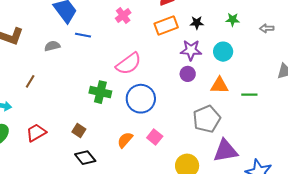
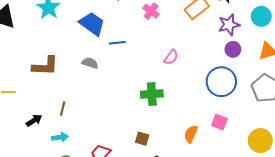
gray semicircle: (52, 46) -> (90, 63), turned 49
pink semicircle: (129, 64) -> (171, 57), size x0.6
brown line: (30, 81) -> (63, 108), moved
blue circle: (141, 99) -> (221, 82), moved

